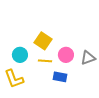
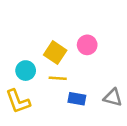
pink circle: (66, 55) -> (87, 45), moved
gray triangle: (88, 58) -> (113, 97), moved, turned 35

